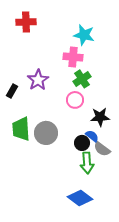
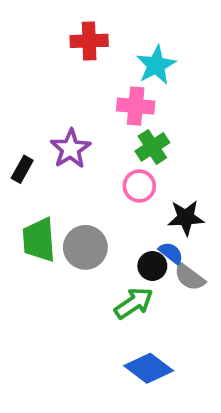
red cross: (26, 22) -> (89, 41), moved
cyan star: (84, 35) -> (156, 65), turned 30
green arrow: (87, 163) -> (134, 303), moved, turned -120

